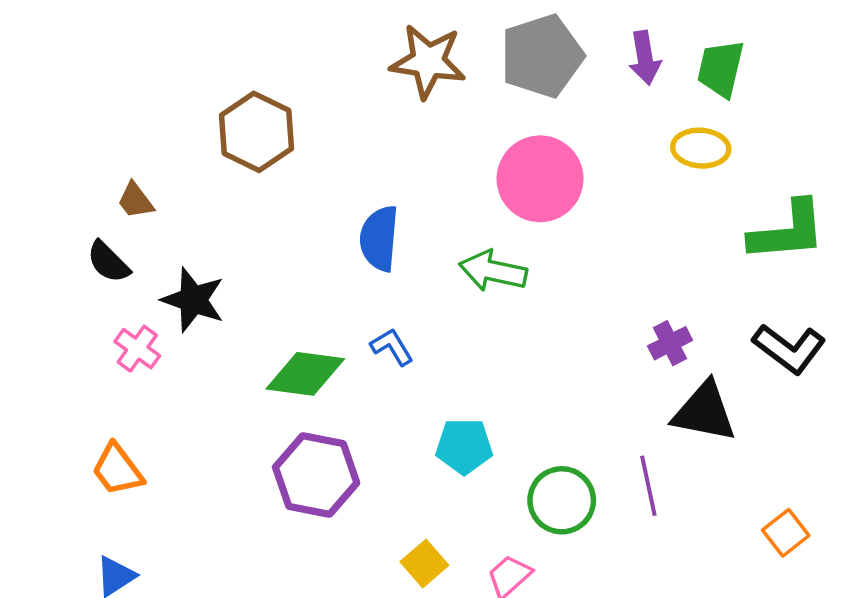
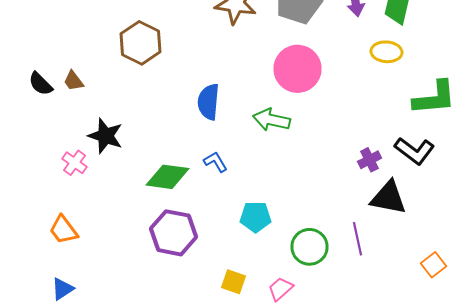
black semicircle: (108, 262) -> (40, 84), moved
black L-shape: (789, 349) -> (414, 151), moved
yellow square: (424, 564) -> (234, 282), turned -30

